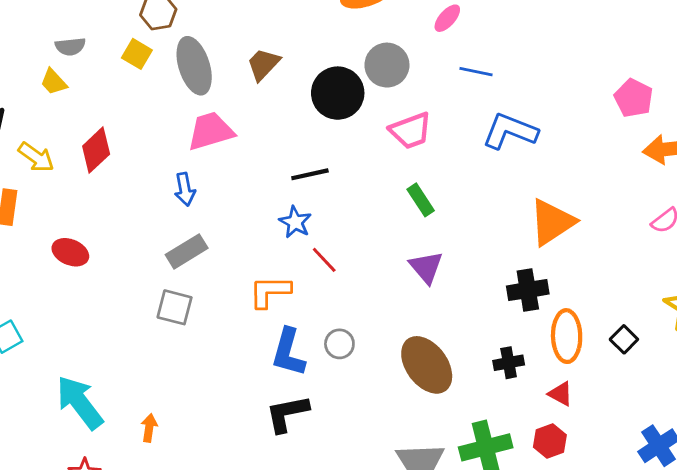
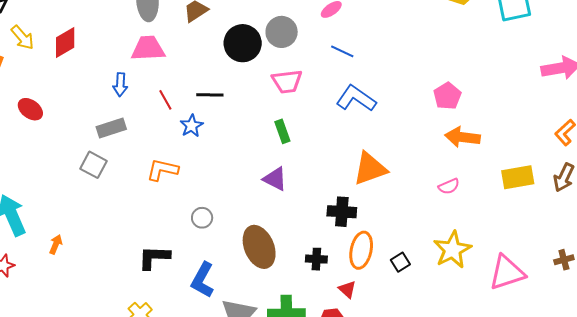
red line: (324, 260) -> (165, 100), moved
purple triangle: (426, 267) -> (275, 179), turned -36
blue L-shape: (288, 352) -> (203, 280), moved

